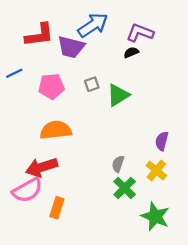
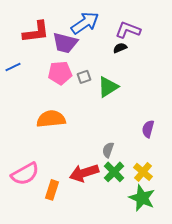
pink pentagon: (51, 86) -> (60, 73), moved
red arrow: (42, 167) -> (84, 173), moved
yellow cross: (156, 171) -> (143, 172), moved

